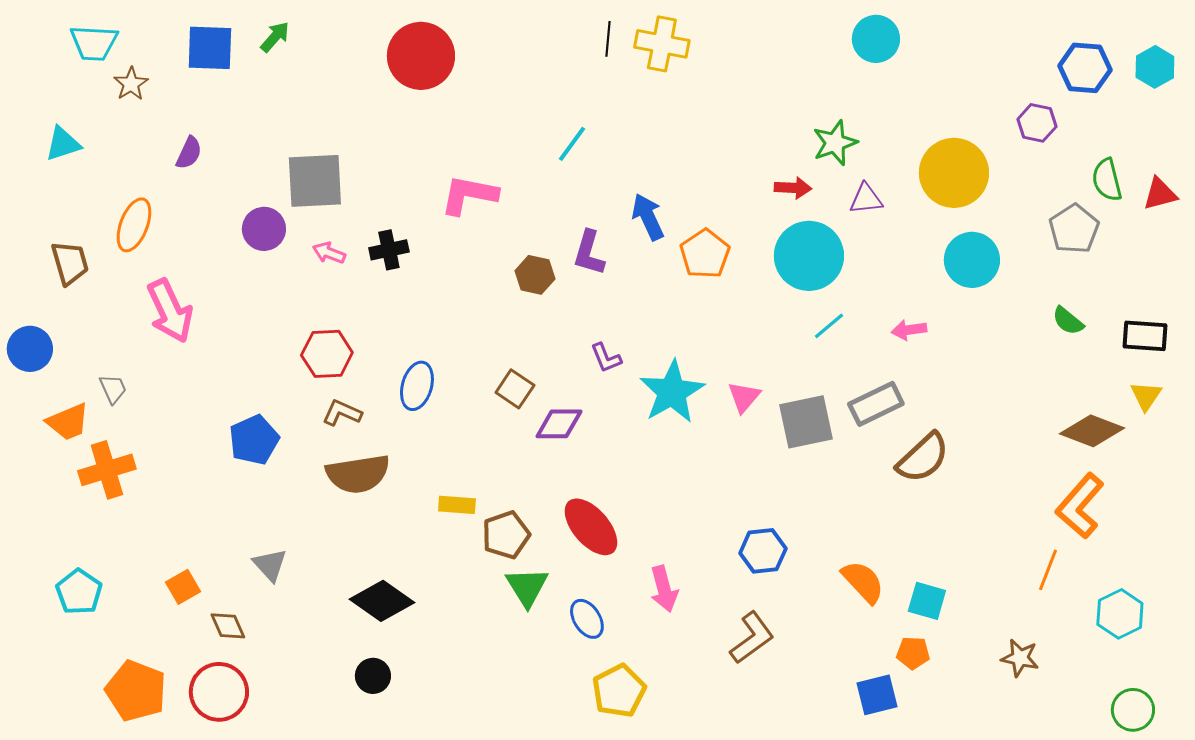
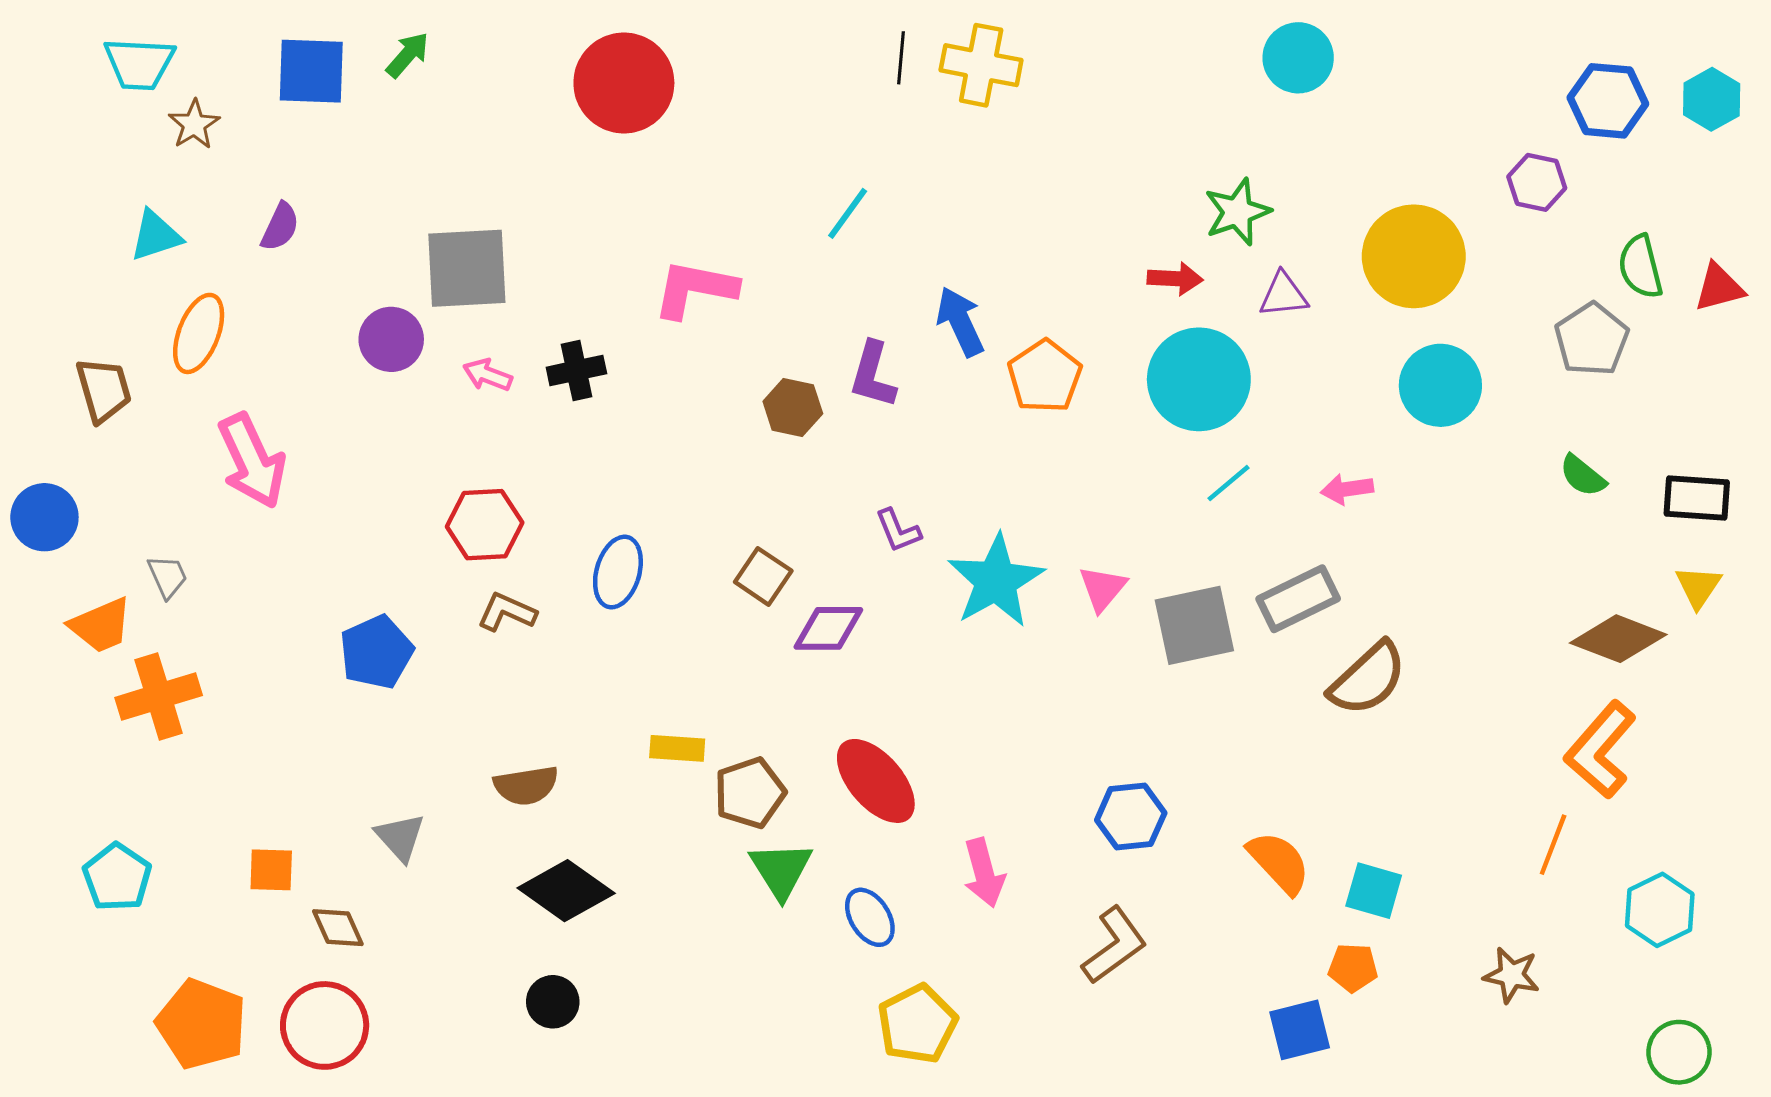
cyan triangle: (63, 144) -> (156, 236), moved
brown semicircle: (358, 474) -> (526, 785), moved, size x0.7
orange square: (183, 587) -> (271, 870), turned 32

